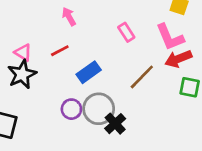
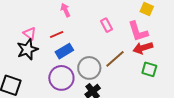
blue rectangle: (89, 72) -> (64, 51), moved
purple circle: (71, 109) -> (61, 78), size x1.6
gray circle: (99, 109) -> (89, 68), moved

